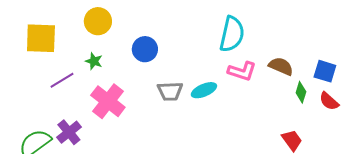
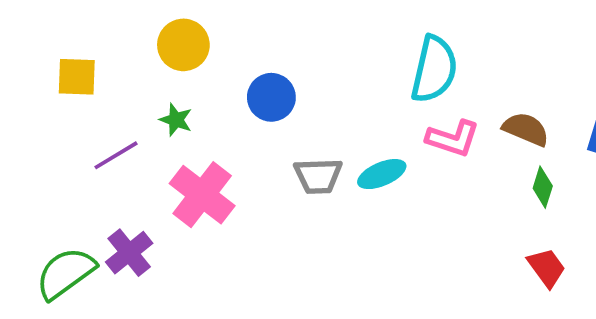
yellow square: (41, 38) -> (77, 77), size x0.7
green diamond: (301, 92) -> (543, 187), moved

